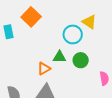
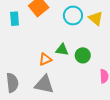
cyan circle: (73, 34) -> (73, 15), moved

